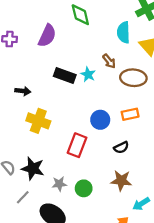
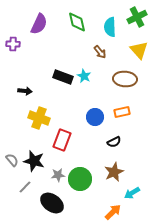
cyan semicircle: (123, 32) -> (110, 27), moved
purple semicircle: (47, 36) -> (39, 24), moved
brown arrow: (109, 61) -> (100, 52), moved
red rectangle: (77, 145) -> (62, 140), moved
brown star: (121, 181) -> (114, 172), turned -30
green circle: (84, 188) -> (80, 179), size x1.5

